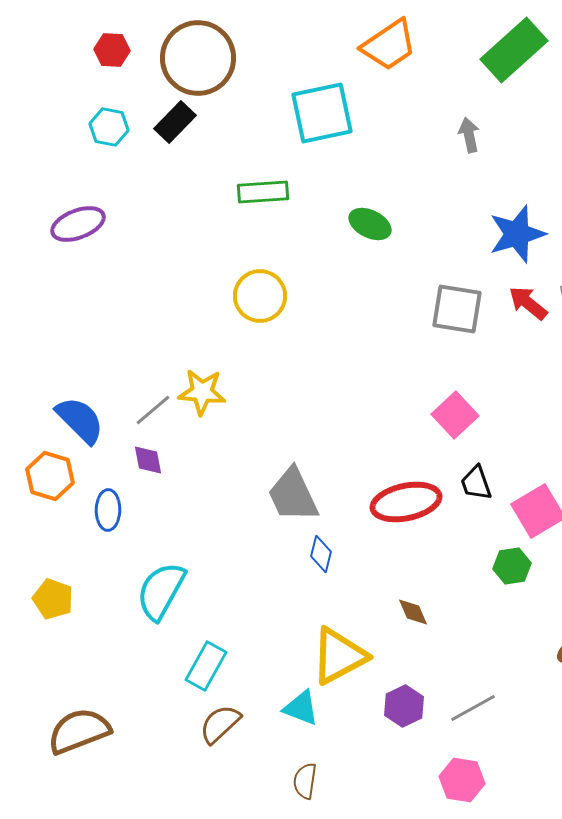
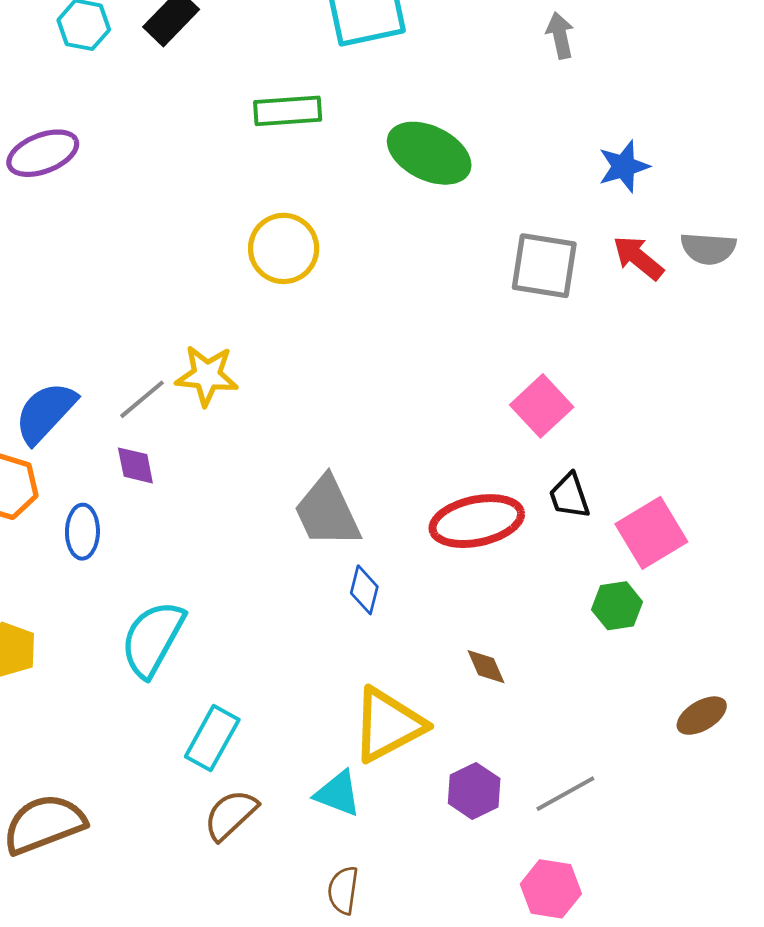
green ellipse: (370, 224) -> (429, 153), size x1.5
blue star: (517, 234) -> (624, 166), size x0.7
blue semicircle: (80, 420) -> (45, 413), turned -92

